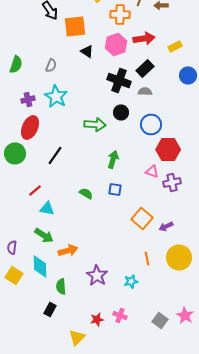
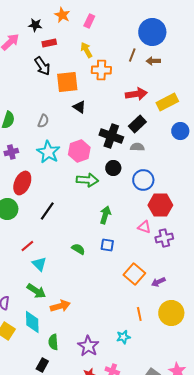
orange cross: (120, 14) -> (101, 70), moved
pink hexagon: (116, 44) -> (79, 151), moved
yellow rectangle: (175, 46) -> (167, 102), size x1.5
purple cross: (28, 100) -> (11, 152), moved
cyan triangle: (47, 208) -> (39, 264), turned 35
purple star: (97, 276) -> (88, 346), moved

